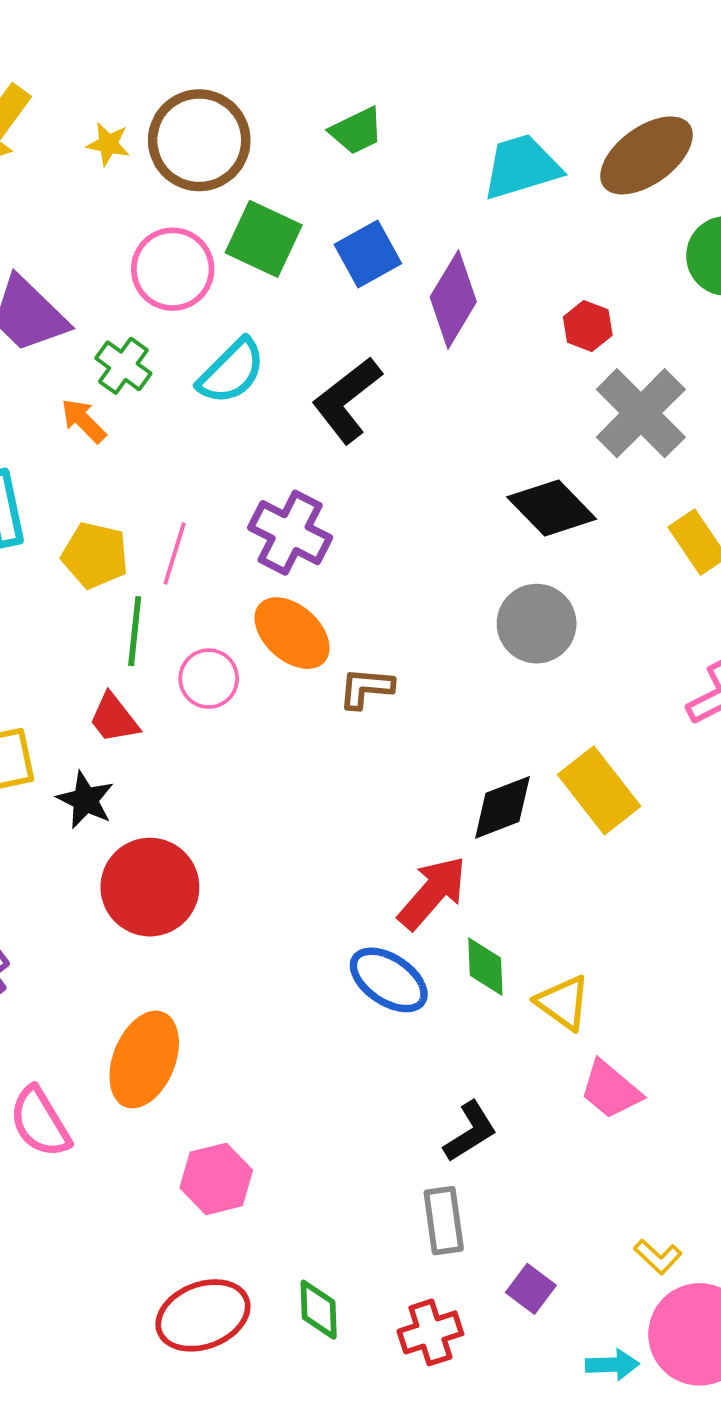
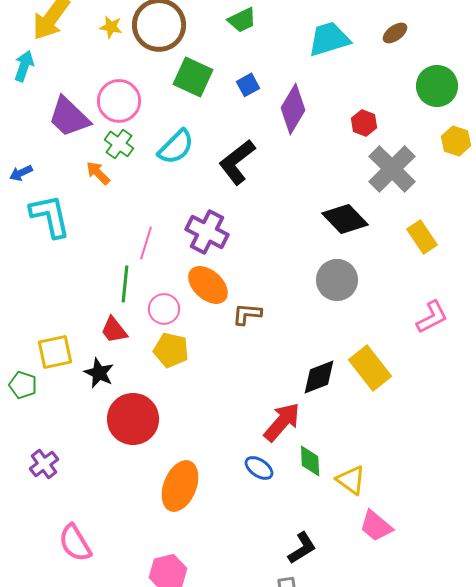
brown ellipse: (646, 155) -> (395, 33), size x0.5
blue square: (368, 254) -> (248, 85), size x0.7
pink circle: (173, 269) -> (119, 101), moved
yellow pentagon: (95, 555) -> (171, 350), moved
blue ellipse: (389, 980) -> (259, 468), size x0.7
orange ellipse: (144, 1060) -> (180, 486), moved

